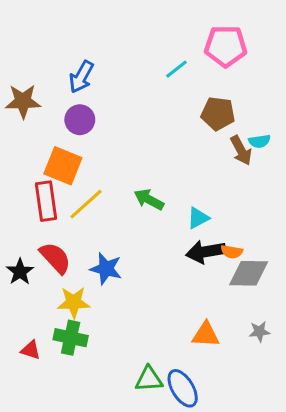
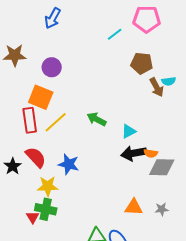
blue arrow: (81, 77) -> (53, 18), moved
gray star: (259, 332) -> (162, 209), moved
red triangle: (31, 350) -> (33, 217), moved, turned 40

